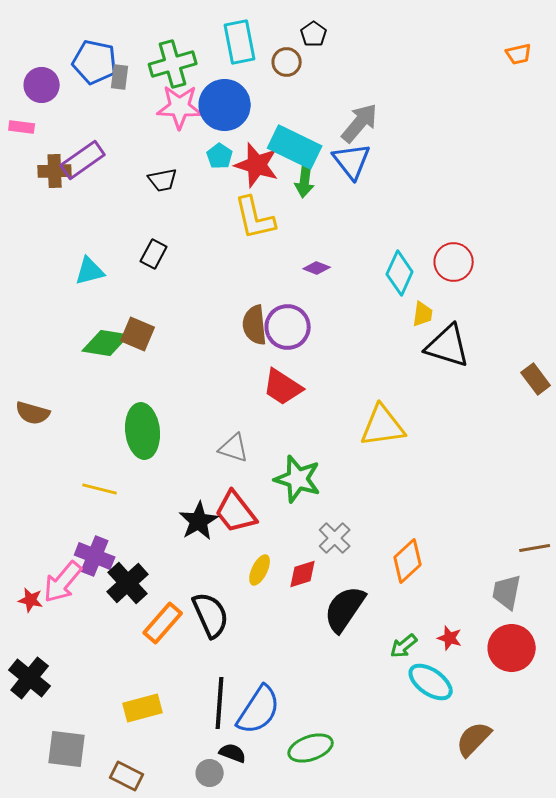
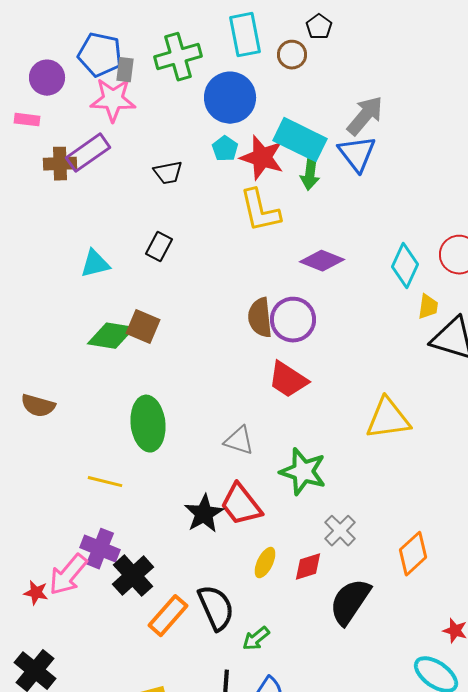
pink star: (180, 107) -> (113, 100), moved
purple diamond: (317, 268) -> (322, 261), size x1.6
green arrow: (404, 646) -> (256, 639), moved

